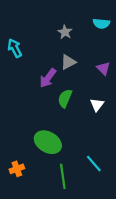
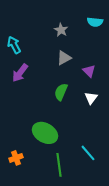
purple triangle: (103, 68) -> (89, 71), moved
purple arrow: (48, 78) -> (20, 73), moved

